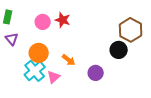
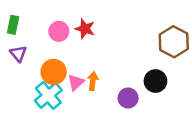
black circle: (119, 50) -> (155, 81), moved
orange arrow: (69, 60) -> (93, 81), turned -120
pink triangle: (54, 77) -> (76, 82), moved

